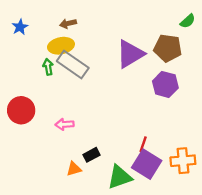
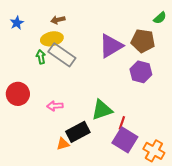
black rectangle: (91, 155) -> (78, 132), size x1.6
orange cross: (183, 161) -> (154, 151), moved, turned 35
green triangle: (120, 177) -> (102, 110), moved

